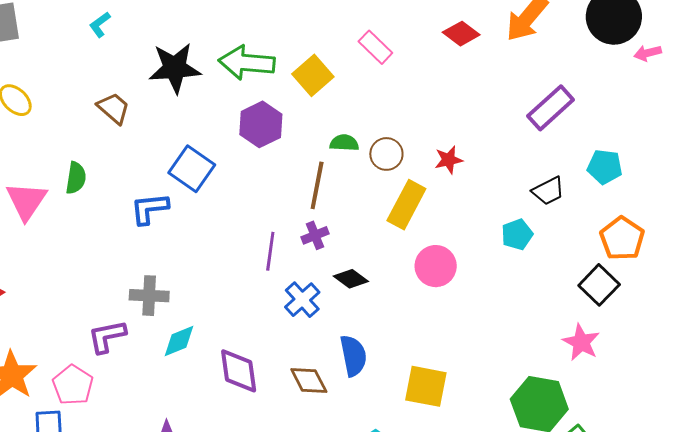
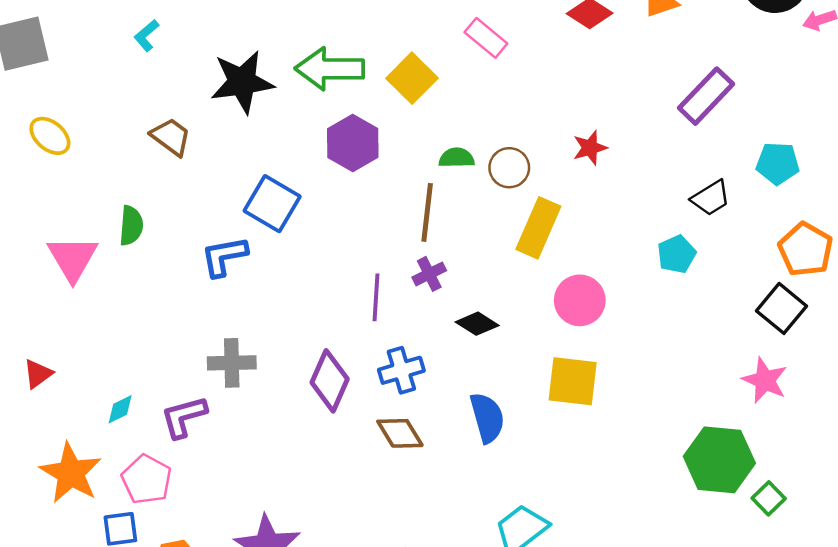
red star: (449, 160) -> (590, 148), moved
blue cross: (302, 300) -> (401, 370), moved, turned 30
cyan diamond: (179, 341) -> (120, 409), moved, size x0.7
purple diamond: (239, 371) -> (330, 381), moved, turned 36
brown diamond: (309, 381) -> (400, 433), moved
yellow square: (426, 386) -> (573, 381), moved

